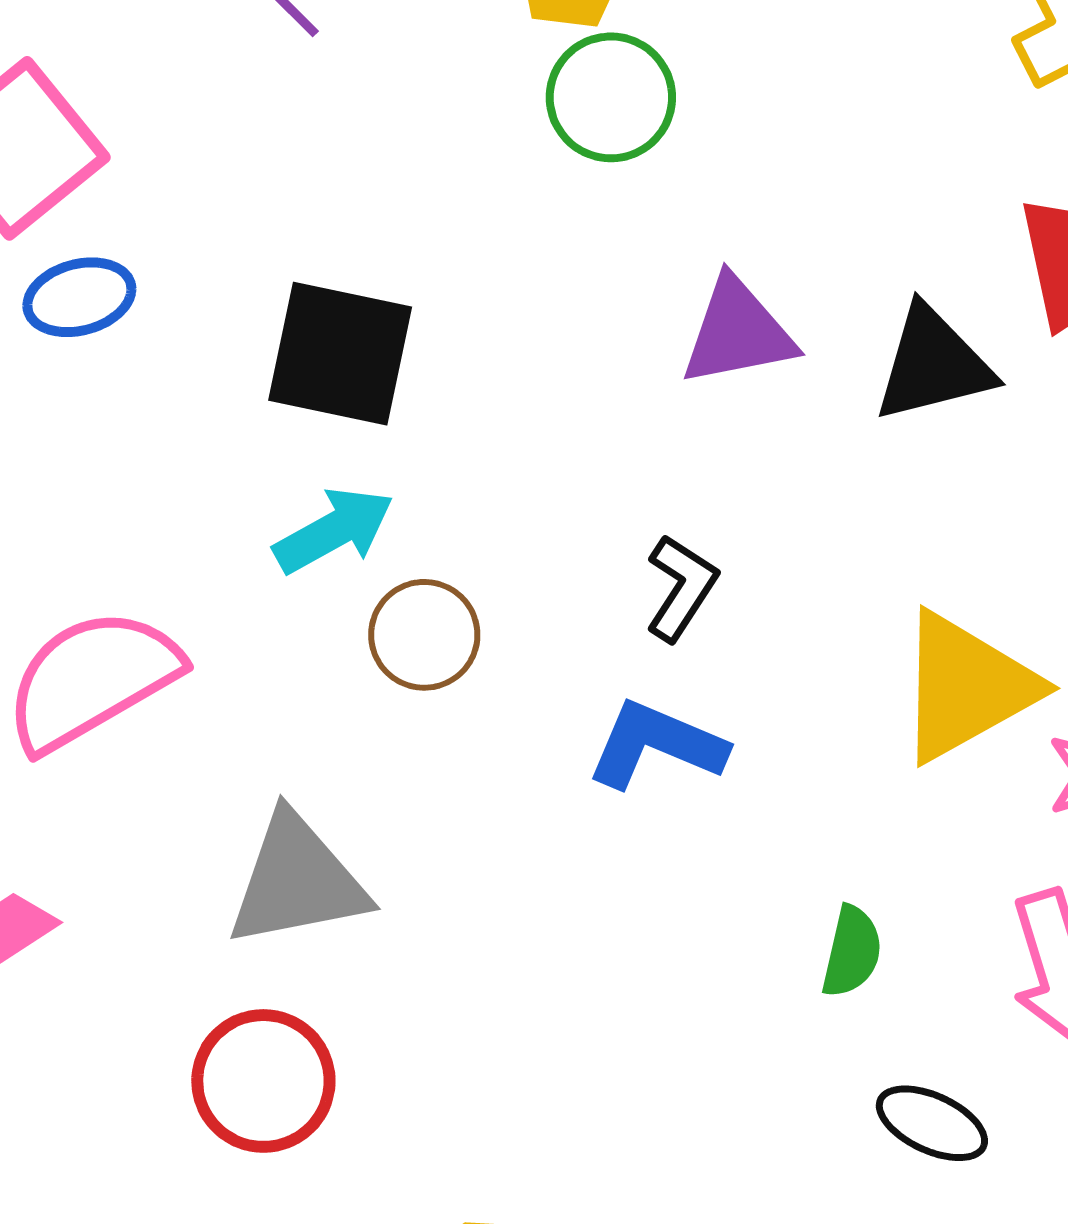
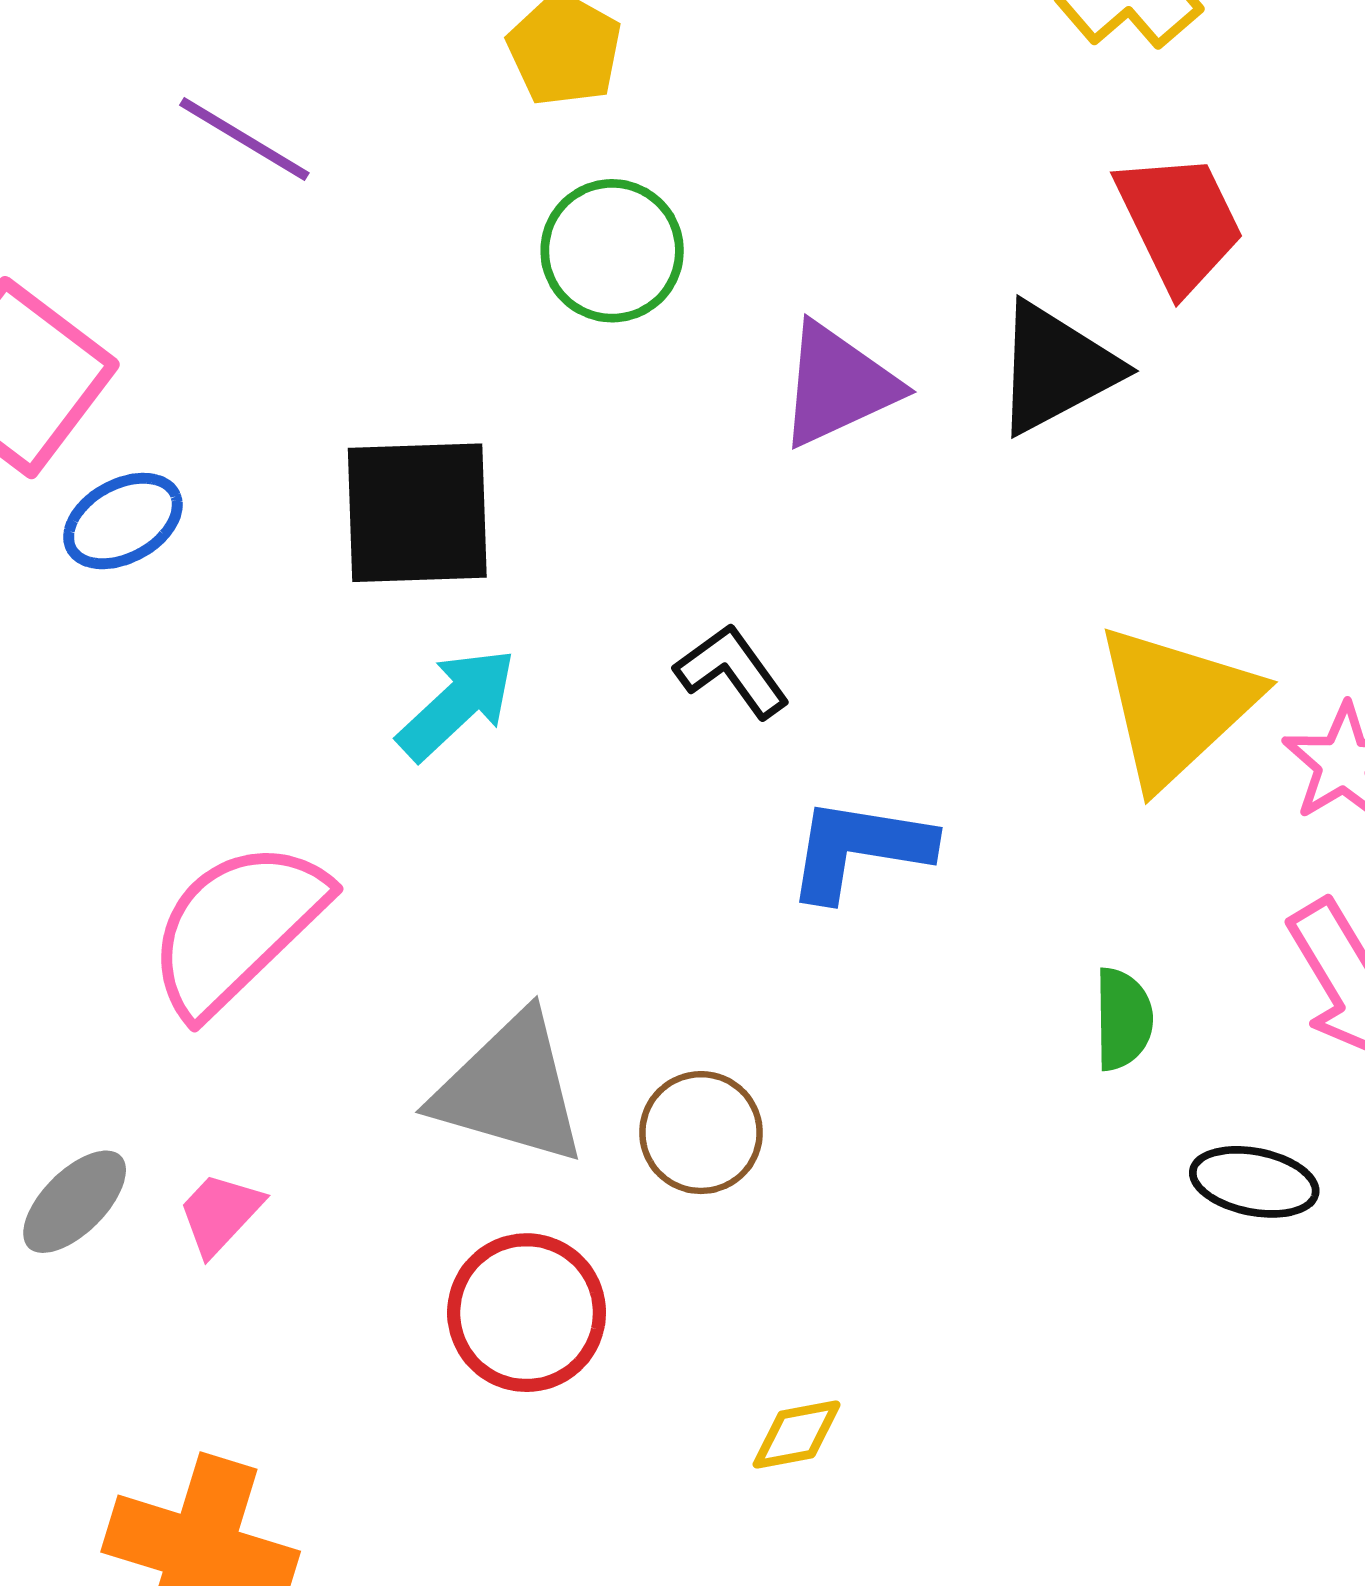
green circle: (611, 97) -> (612, 251), moved
black L-shape: (681, 588) -> (732, 671), moved, turned -55
brown circle: (424, 635) -> (701, 1133), moved
gray triangle: (297, 881) -> (510, 1089), turned 41

